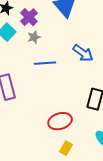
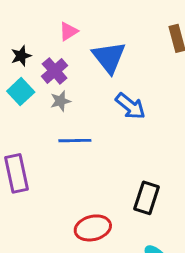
blue arrow: (83, 53) -> (130, 106), moved

